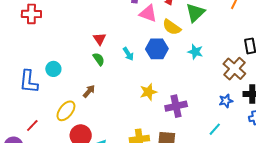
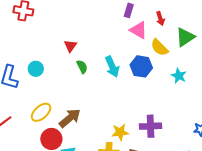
red triangle: (100, 39) -> (70, 46), moved
cyan arrow: (128, 54) -> (112, 67), size x1.5
brown arrow: (89, 91) -> (70, 118), moved, size x1.6
yellow star: (148, 92) -> (120, 132), moved

